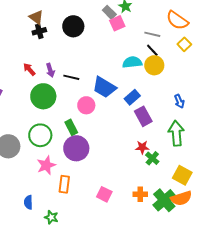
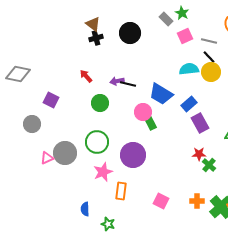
pink square: (117, 23) -> (185, 36), moved
purple arrow: (50, 70) -> (117, 81), moved, turned 96
green circle: (43, 96) -> (100, 103), size x0.7
green rectangle: (71, 127) -> (150, 122), moved

